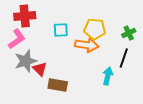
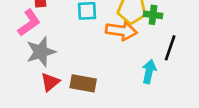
green cross: (129, 33) -> (153, 15), moved, turned 32
red triangle: (40, 69) -> (50, 82), moved, turned 35

